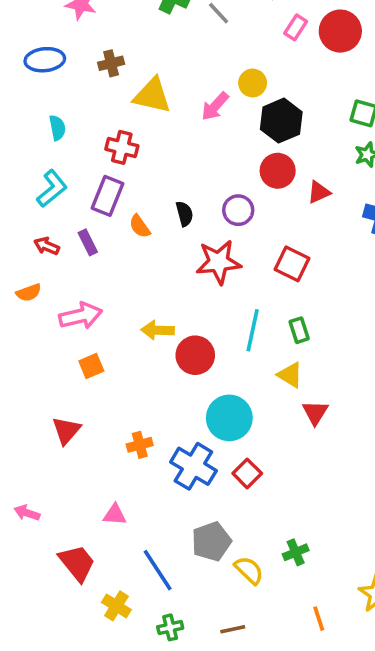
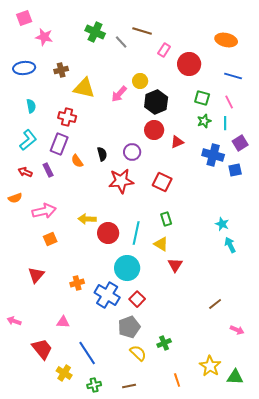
red circle: (340, 31) -> (189, 64), moved
cyan line: (253, 330) -> (136, 233), moved
gray pentagon: (211, 542) -> (129, 327), moved

